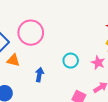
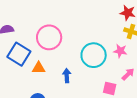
cyan circle: (71, 61) -> (94, 55), size x1.6

